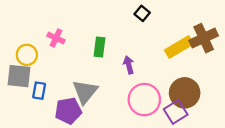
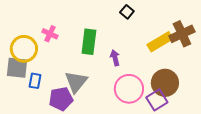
green rectangle: (100, 47) -> (89, 42), size x1.4
yellow circle: (27, 55) -> (24, 49), size x1.4

